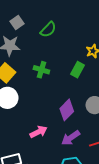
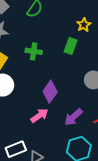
purple diamond: (67, 110) -> (50, 92), moved

